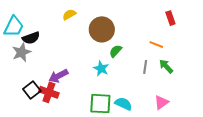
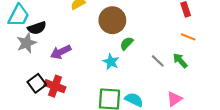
orange line: (156, 45) -> (188, 37), moved
gray line: (145, 67) -> (158, 61), turned -56
purple arrow: (58, 76) -> (61, 52), moved

